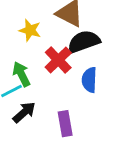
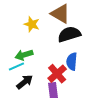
red cross: (58, 60) -> (57, 74), moved
green arrow: (21, 74) -> (24, 55), turned -84

